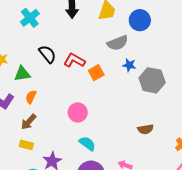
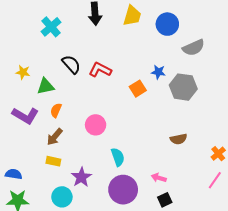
gray semicircle: (118, 43) -> (194, 48), moved
orange square: (96, 73) -> (138, 89), moved
pink circle: (78, 112) -> (96, 125), moved
cyan semicircle: (87, 144) -> (118, 157), turned 36

